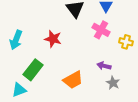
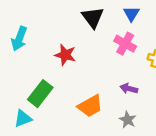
cyan arrow: (16, 40) -> (19, 39), moved
gray star: (113, 83) -> (128, 120), moved

